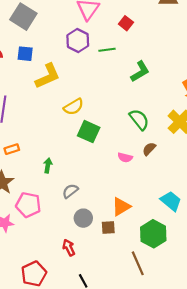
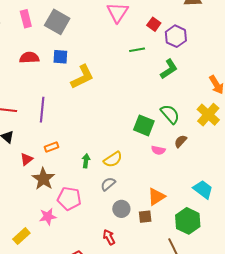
purple hexagon: (78, 40) -> (176, 36), moved
yellow semicircle: (74, 107) -> (113, 159), moved
green square: (89, 132) -> (144, 125), moved

